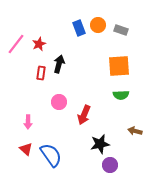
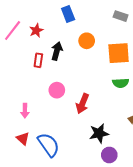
orange circle: (98, 25) -> (87, 41), moved
blue rectangle: (79, 28) -> (68, 14), moved

